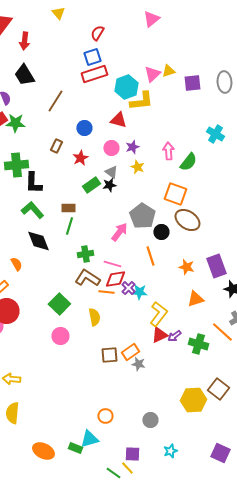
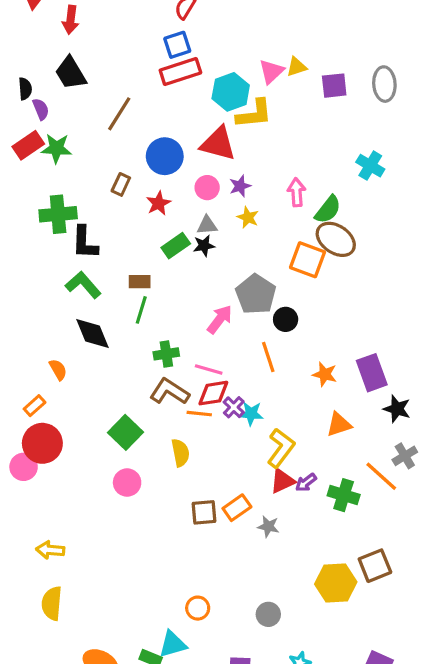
red triangle: (118, 120) -> (218, 144), size x1.4
blue circle: (84, 128) -> (165, 156), size x1.5
gray triangle: (111, 172) -> (207, 225), turned -40
brown ellipse: (187, 220) -> (336, 239), moved
gray star: (138, 364) -> (268, 526), moved
brown square: (218, 389) -> (375, 566), turned 30

